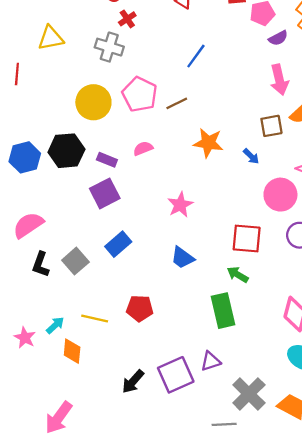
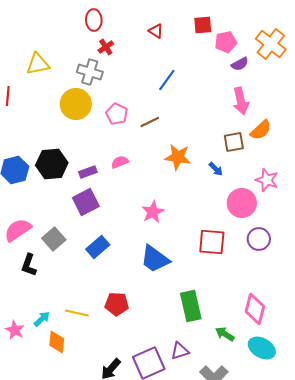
pink pentagon: (140, 94) -> (117, 114), size x0.7
yellow circle: (93, 102) -> (76, 104), moved
purple rectangle: (107, 160) -> (88, 172), turned -42
blue trapezoid: (182, 258) -> (155, 259), size x1.4
gray square: (75, 261) -> (54, 239), moved
green arrow: (238, 275) -> (225, 334), moved

